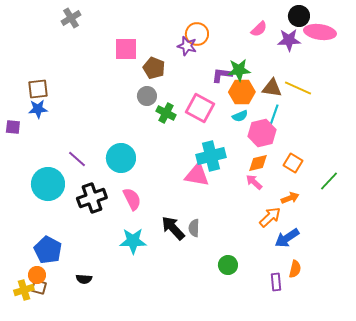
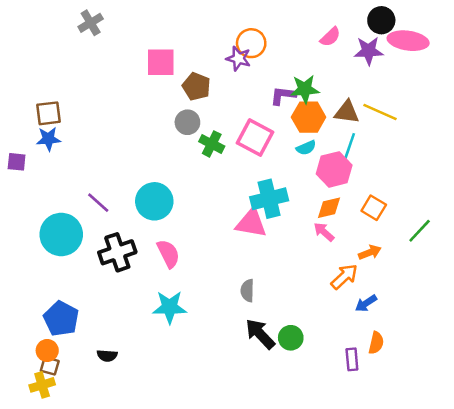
black arrow: (173, 228) -> (260, 334), moved
blue arrow: (287, 238) -> (366, 303), size x0.7
yellow cross: (24, 290) -> (42, 385), moved

